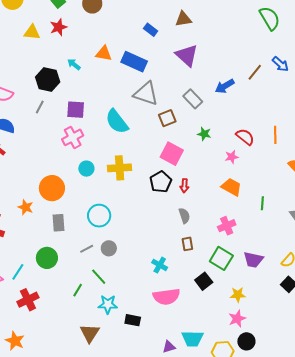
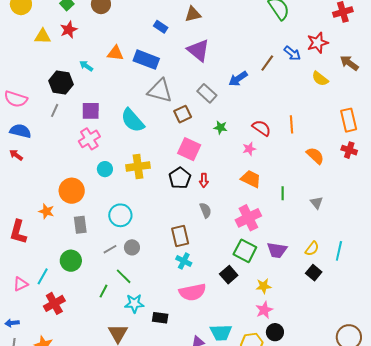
pink cross: (227, 226) -> (248, 218), size x1.4
brown rectangle: (187, 244) -> (180, 236), moved, size x1.5

